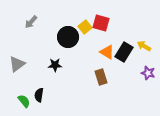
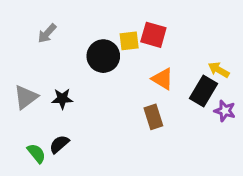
yellow square: (85, 27) -> (129, 41), turned 32
black rectangle: (124, 52) -> (204, 91), moved
black star: (55, 65) -> (62, 99), moved
black semicircle: (39, 95) -> (59, 144), turned 40

